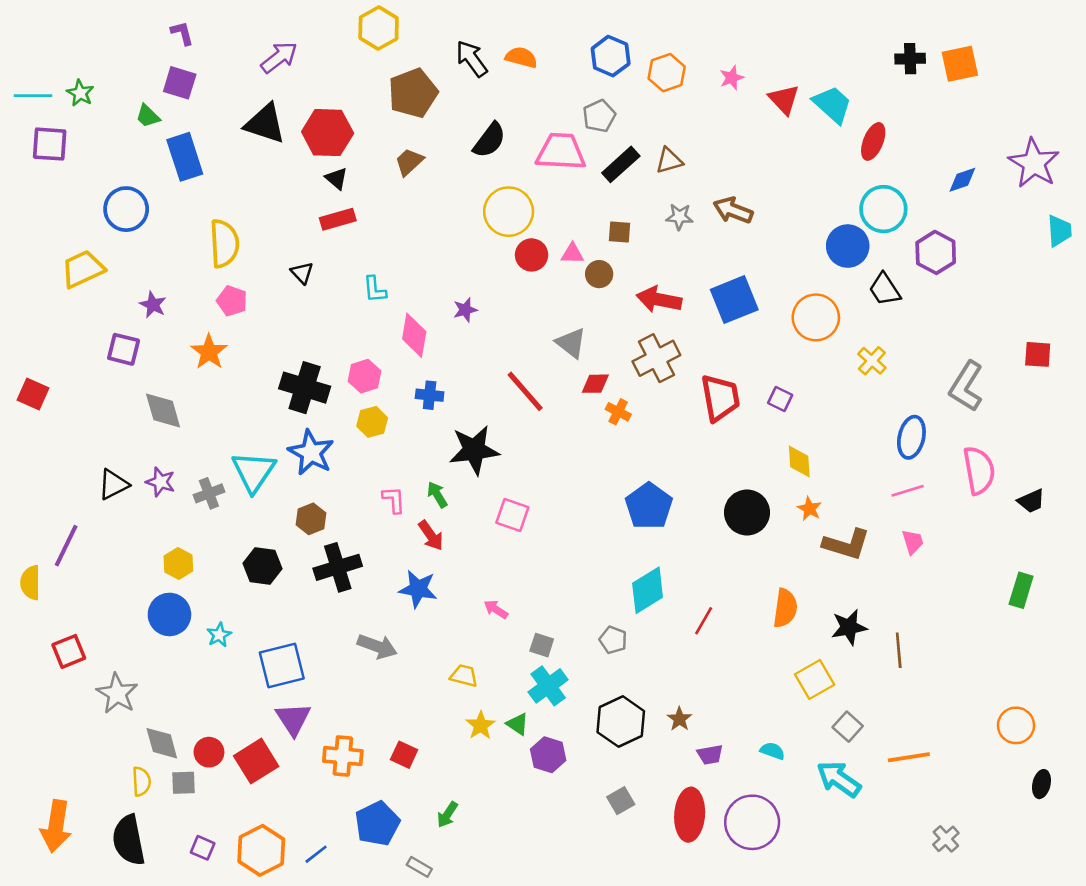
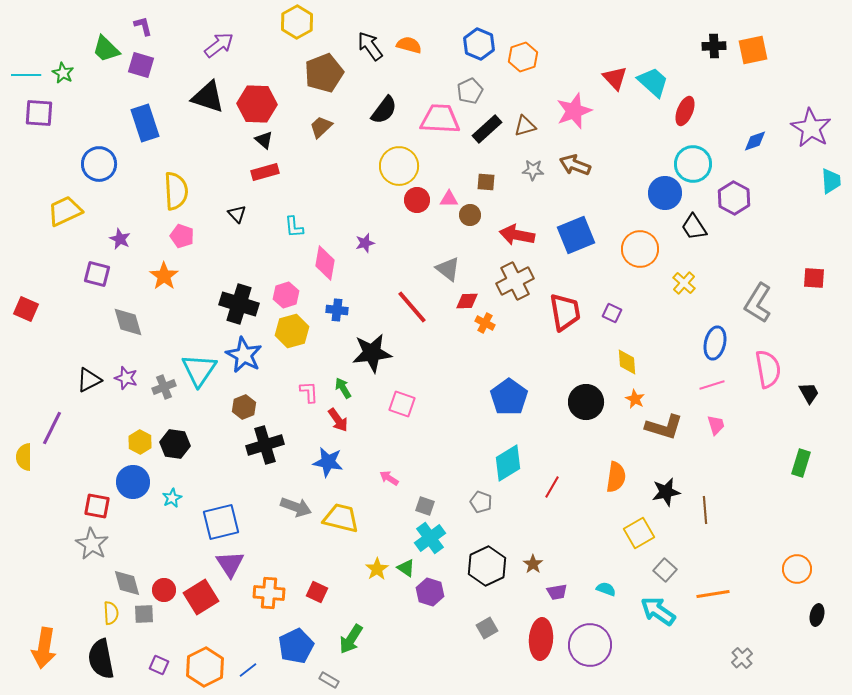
pink star: (732, 78) -> (574, 111), moved, size x1.8
green trapezoid: (148, 116) -> (106, 49), moved, size x1.4
yellow hexagon: (372, 422) -> (292, 331), size x1.4
black trapezoid: (1031, 501) -> (809, 393), turned -95
black hexagon: (263, 566) -> (175, 444), moved
red square: (69, 651) -> (97, 506), moved, turned 32
yellow trapezoid: (464, 676) -> (341, 518), moved, size x1.6
green arrow: (447, 815) -> (351, 639), size x1.4

